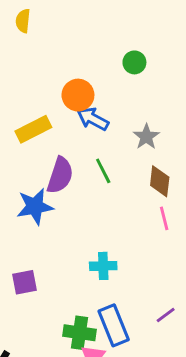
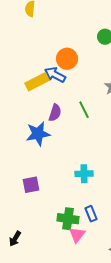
blue arrow: (93, 119) -> (55, 75), moved
purple semicircle: (60, 175) -> (55, 113), size x0.7
blue rectangle: (114, 325) -> (91, 214), size x0.6

